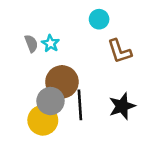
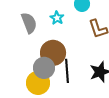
gray semicircle: (31, 43) -> (29, 23), size x1.5
cyan star: (50, 43) -> (57, 18), moved

